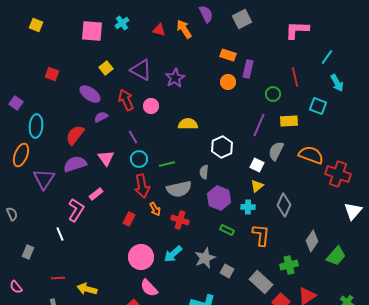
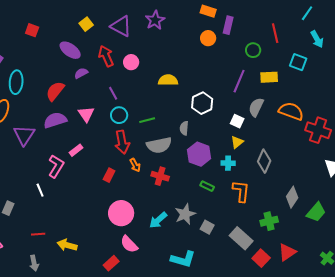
purple star: (175, 78) -> (155, 20), moved
cyan arrow: (173, 254) -> (158, 220), moved

